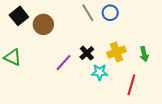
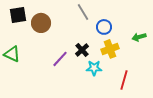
blue circle: (110, 13) -> (104, 27), moved
black square: (19, 16) -> (18, 15), turned 30
green arrow: (144, 54) -> (139, 37), moved, turned 88

